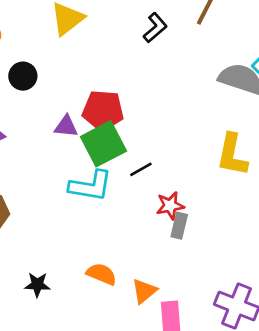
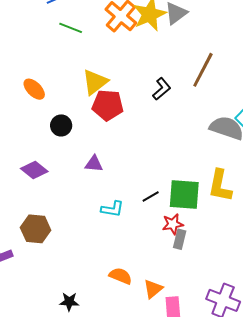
red pentagon: (103, 111) -> (108, 105), moved
green square: (103, 144) -> (184, 194), moved, turned 32
cyan L-shape: (91, 186) -> (112, 209), size x0.7
black star: (37, 285) -> (69, 302), moved

